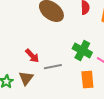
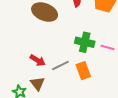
orange rectangle: (87, 79) -> (83, 71), moved

